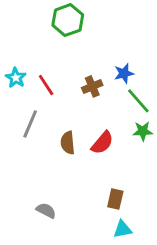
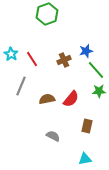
brown semicircle: (68, 143) -> (47, 99), turned 84
brown rectangle: (115, 199) -> (87, 126), moved
gray semicircle: (46, 211) -> (53, 136), moved

